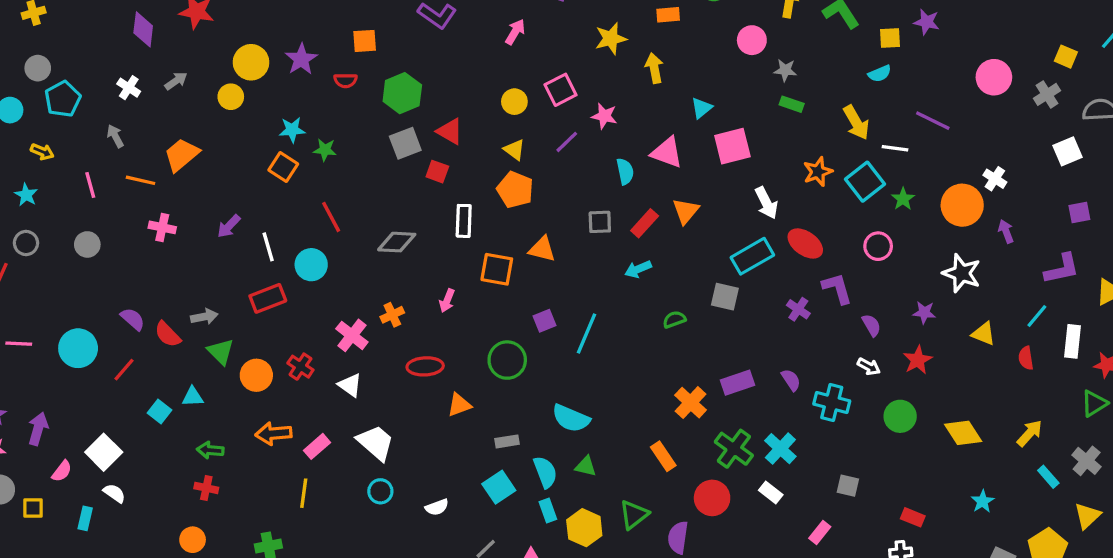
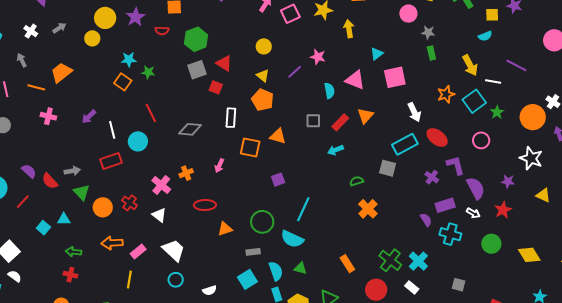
pink square: (561, 90) -> (290, 14), moved
green rectangle: (792, 104) -> (431, 53), turned 56
purple semicircle: (871, 325) -> (476, 188), size x1.6
cyan line: (586, 333) -> (303, 209), moved
green circle: (507, 360) -> (262, 222), moved
purple rectangle: (737, 383) -> (445, 205), moved
orange cross: (691, 403) -> (368, 209), moved

